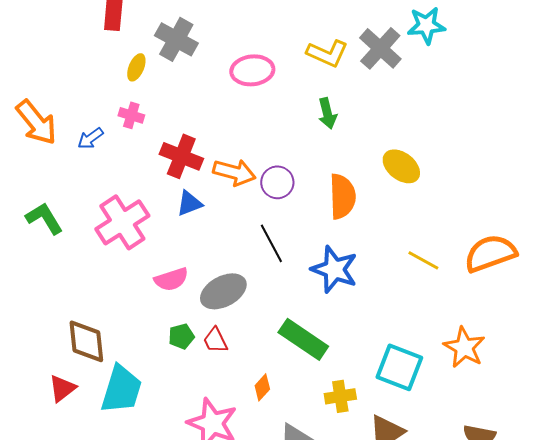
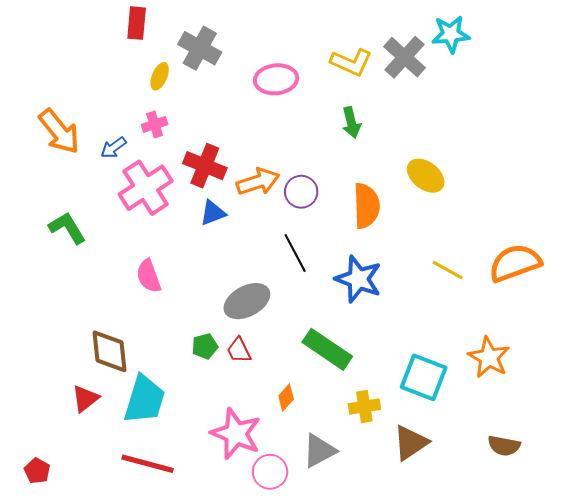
pink cross: (131, 115) -> (155, 124), turned -35
orange arrow: (234, 172) -> (258, 182), turned -33
pink cross: (122, 222) -> (146, 188), moved
pink semicircle: (171, 279) -> (149, 276), moved, turned 88

